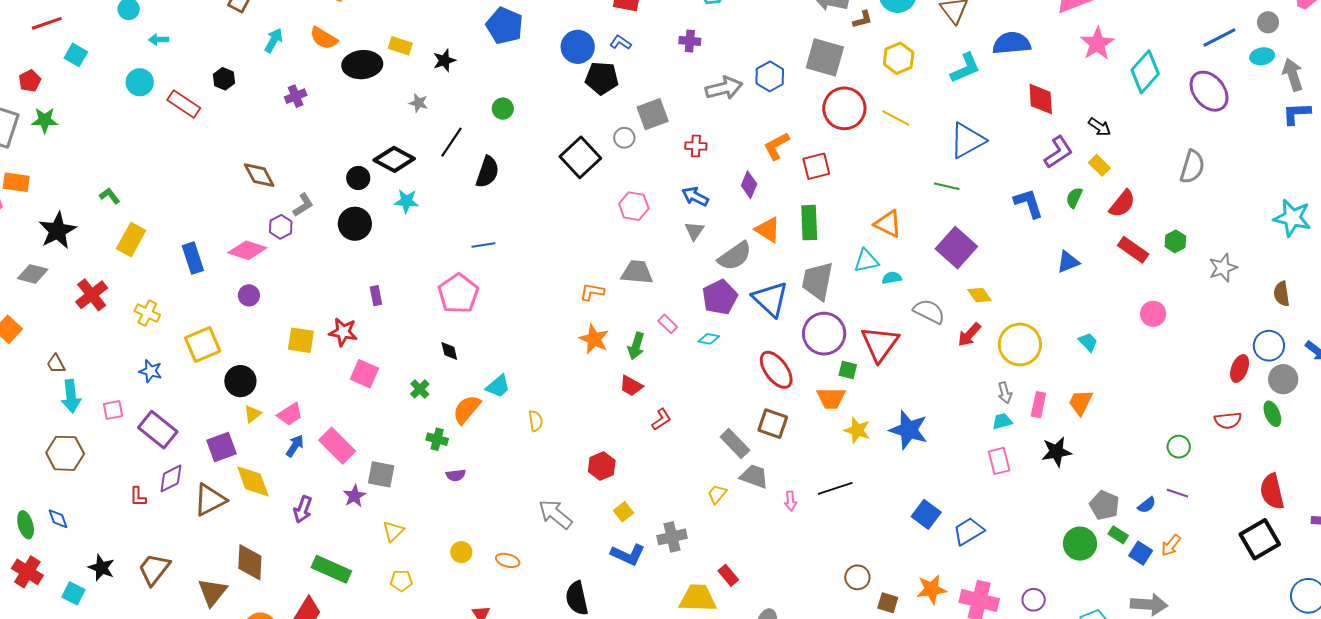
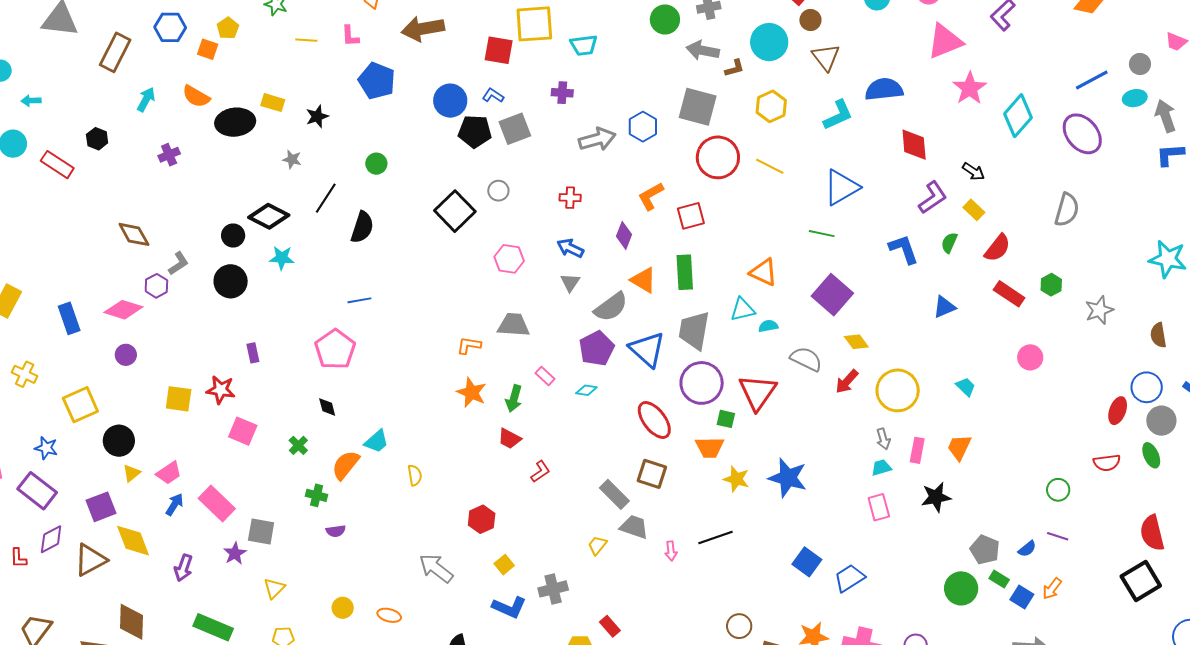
gray square: (653, 114) -> (515, 129), moved
blue star: (151, 371) -> (46, 448), moved

